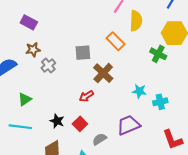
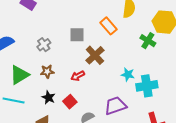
brown star: (33, 50) -> (47, 71), moved
green triangle: (25, 99) -> (19, 75), size x1.5
cyan cross: (160, 102) -> (147, 86), size x1.5

